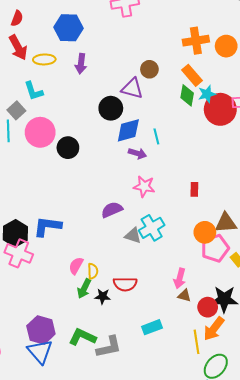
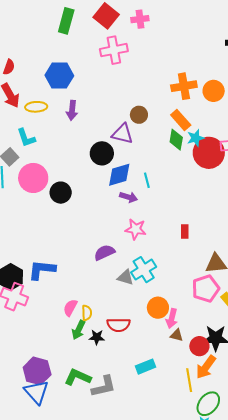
orange circle: (205, 232) -> (158, 308), moved

